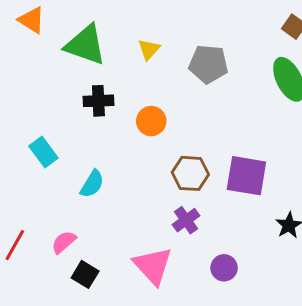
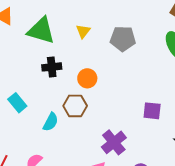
brown hexagon: (190, 173) -> (75, 106), moved
purple square: (246, 176) -> (152, 111), size x0.7
purple cross: (186, 220) -> (114, 142), size x1.4

